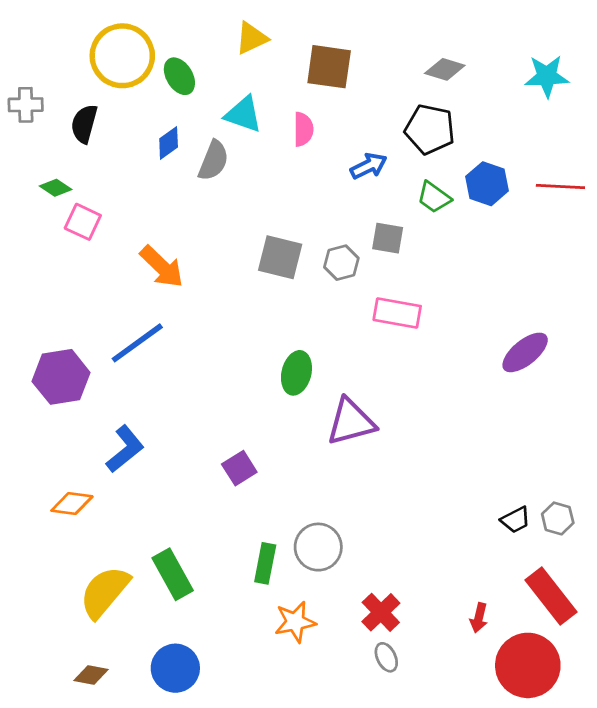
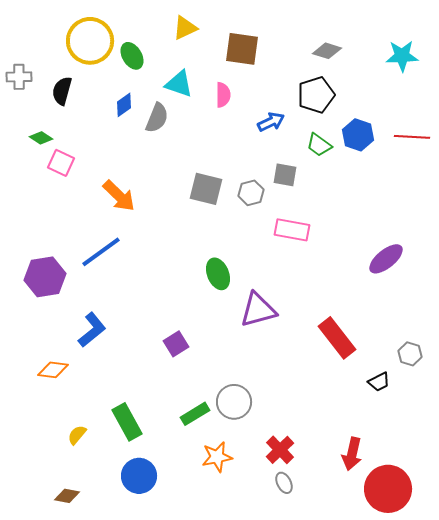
black pentagon: (430, 129) -> (316, 95), turned -30
green ellipse: (296, 373) -> (218, 274), turned -36
gray hexagon: (558, 518) -> (410, 354), moved
green rectangle: (265, 563) -> (195, 414), turned 48
yellow semicircle: (105, 592) -> (77, 435), size x0.5
red rectangle: (551, 596) -> (337, 338), moved
red arrow: (479, 618) -> (352, 454), size x1.5
blue circle: (175, 668) -> (139, 476), moved

